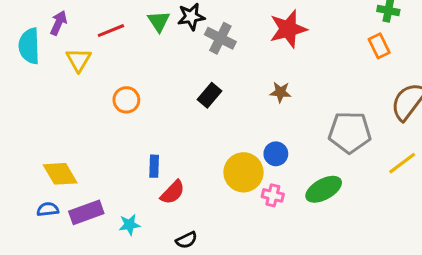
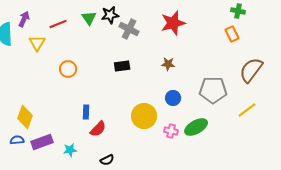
black rectangle: (210, 95) -> (122, 66), turned 42
blue circle: (276, 154) -> (173, 98), moved
yellow diamond: (60, 174) -> (25, 117), turned 50
pink cross: (273, 195) -> (171, 131), moved

